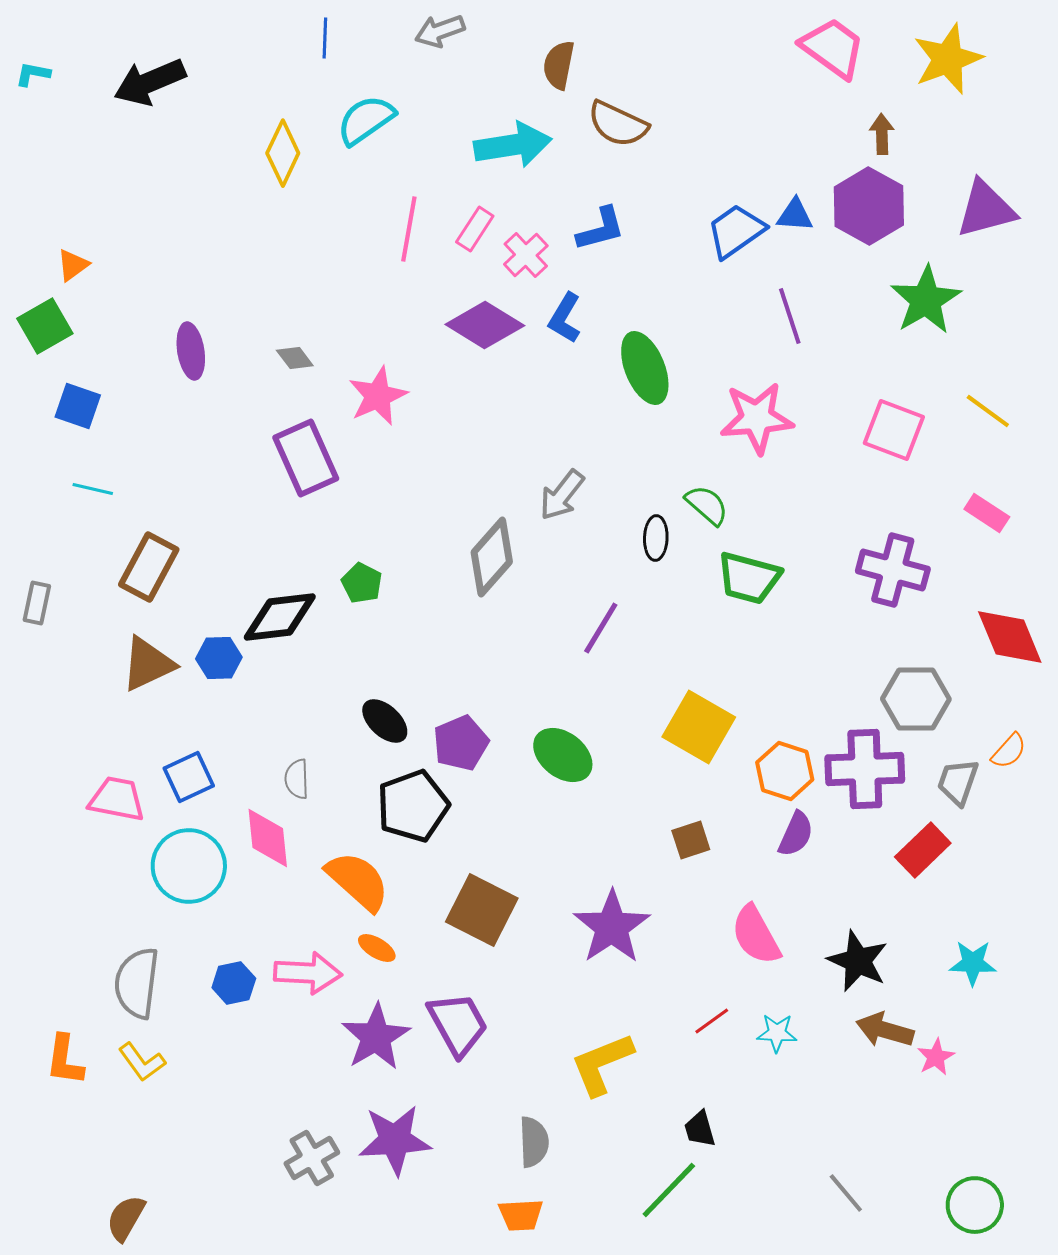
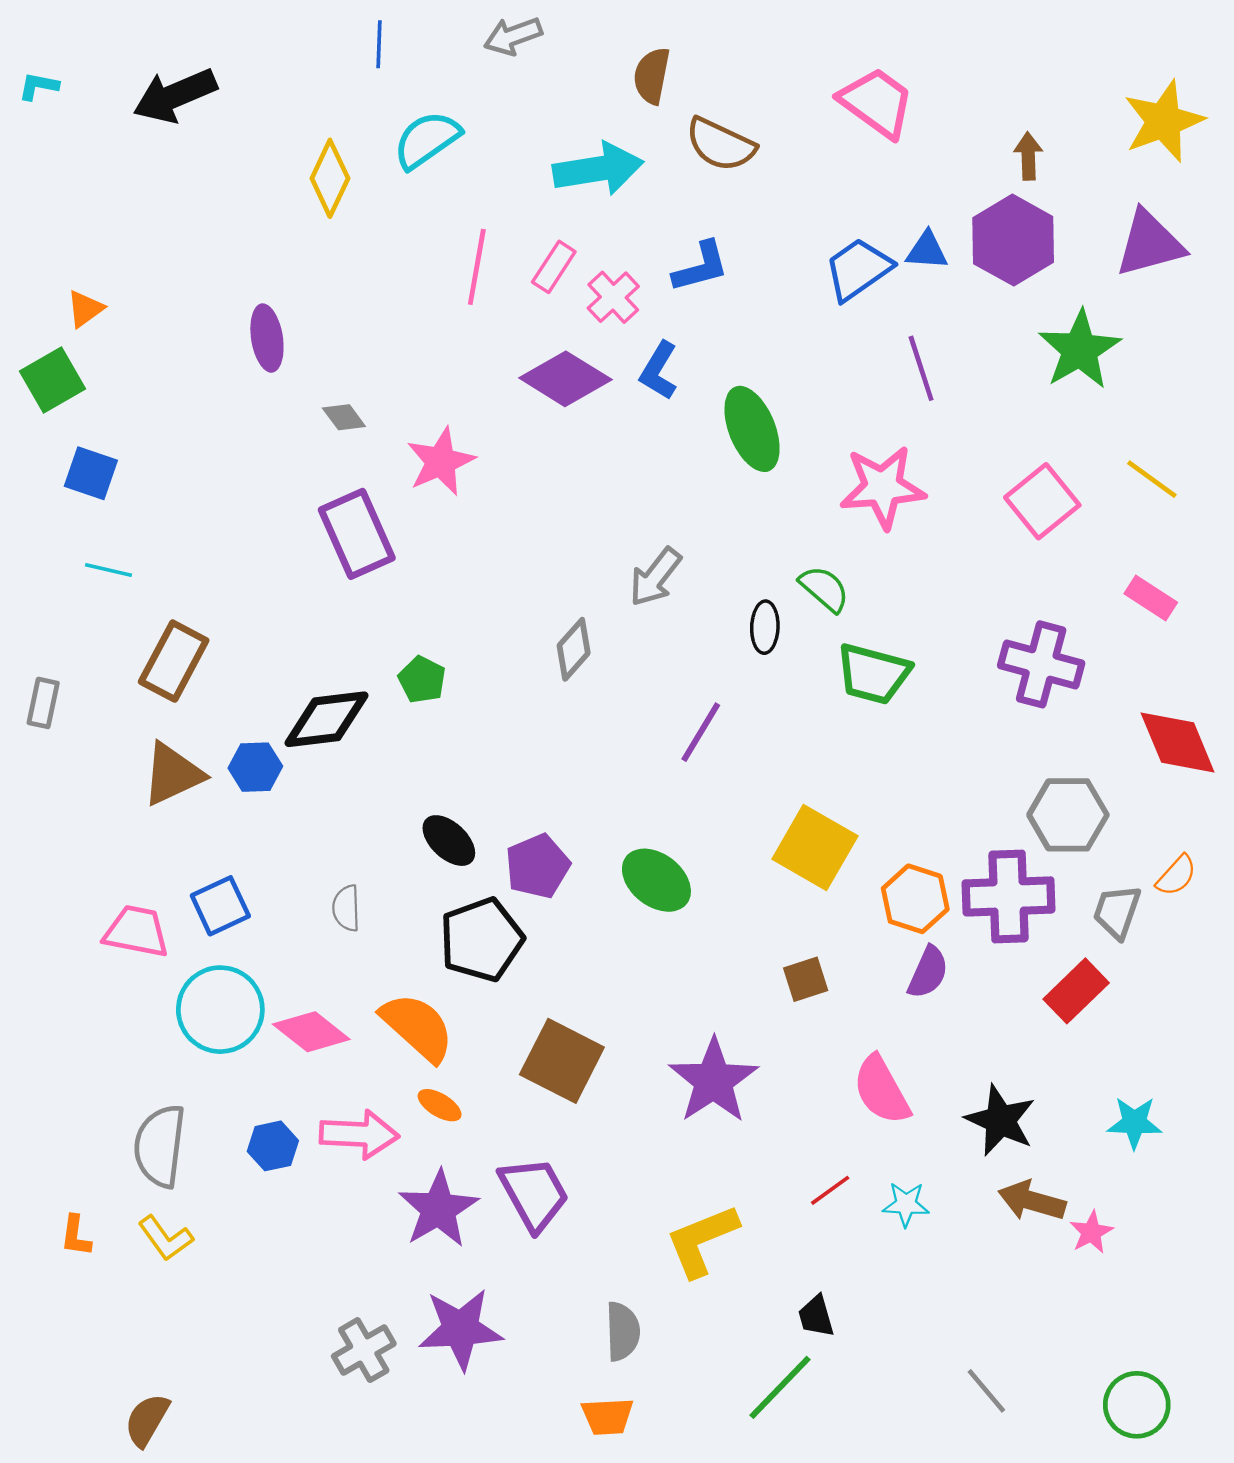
pink trapezoid: (833, 48) -> (877, 102), moved
yellow star: (948, 59) -> (1164, 121), moved
purple ellipse: (191, 351) -> (267, 338), moved
pink square: (894, 430) -> (1042, 501), turned 30
gray diamond: (492, 557) -> (574, 649), size x0.7
pink diamond: (268, 838) -> (311, 1032), moved, turned -46
orange L-shape: (65, 1060) -> (76, 1236), size x0.7

